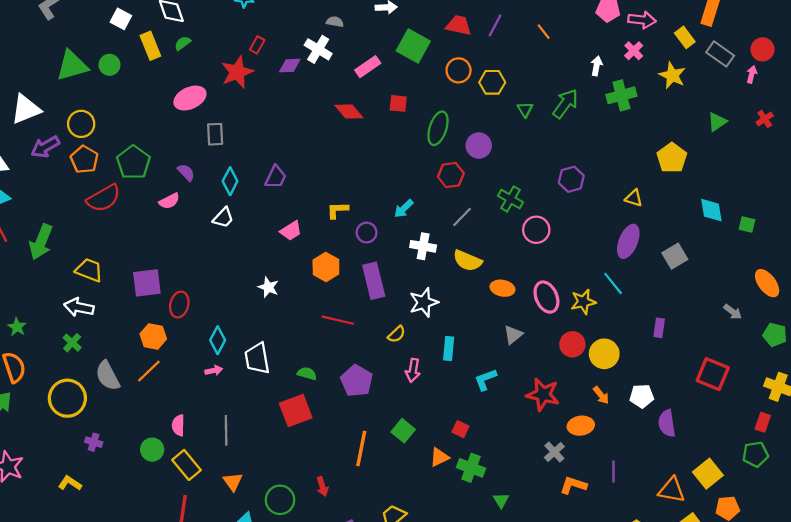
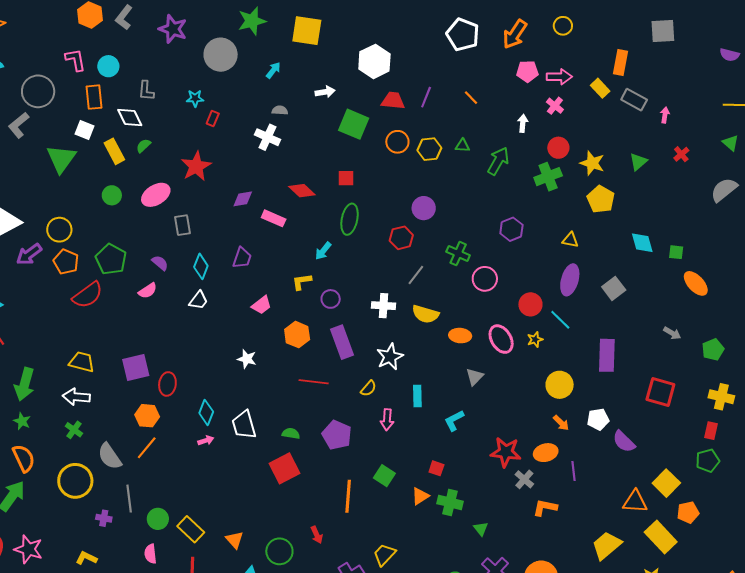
red rectangle: (257, 45) -> (213, 119), moved
red circle: (763, 49) -> (558, 148), moved
green circle: (109, 65) -> (112, 195), moved
green triangle: (72, 66) -> (61, 159), moved, turned -32
purple diamond: (290, 66) -> (243, 199), moved
pink rectangle: (368, 67) -> (274, 218), moved, turned 65
yellow star: (672, 75) -> (592, 163), moved
green cross: (621, 95) -> (548, 177), moved
green triangle: (525, 110) -> (462, 146), moved, turned -49
green ellipse: (438, 128) -> (350, 219), moved
cyan arrow: (404, 209) -> (323, 251), moved
green arrow: (41, 242) -> (24, 384), moved
orange ellipse: (767, 283) -> (696, 283), moved
yellow star: (583, 302) -> (535, 339), size x0.7
purple rectangle: (659, 328) -> (607, 355), size x1.8
green pentagon: (775, 335) -> (713, 350), turned -30
red circle: (572, 344) -> (530, 304), moved
red star: (543, 394) -> (506, 452), moved
purple semicircle: (667, 423) -> (624, 442), turned -30
pink semicircle: (178, 425) -> (150, 554), moved
gray line: (226, 430) -> (129, 499), moved
purple line: (613, 472) -> (573, 471), moved

